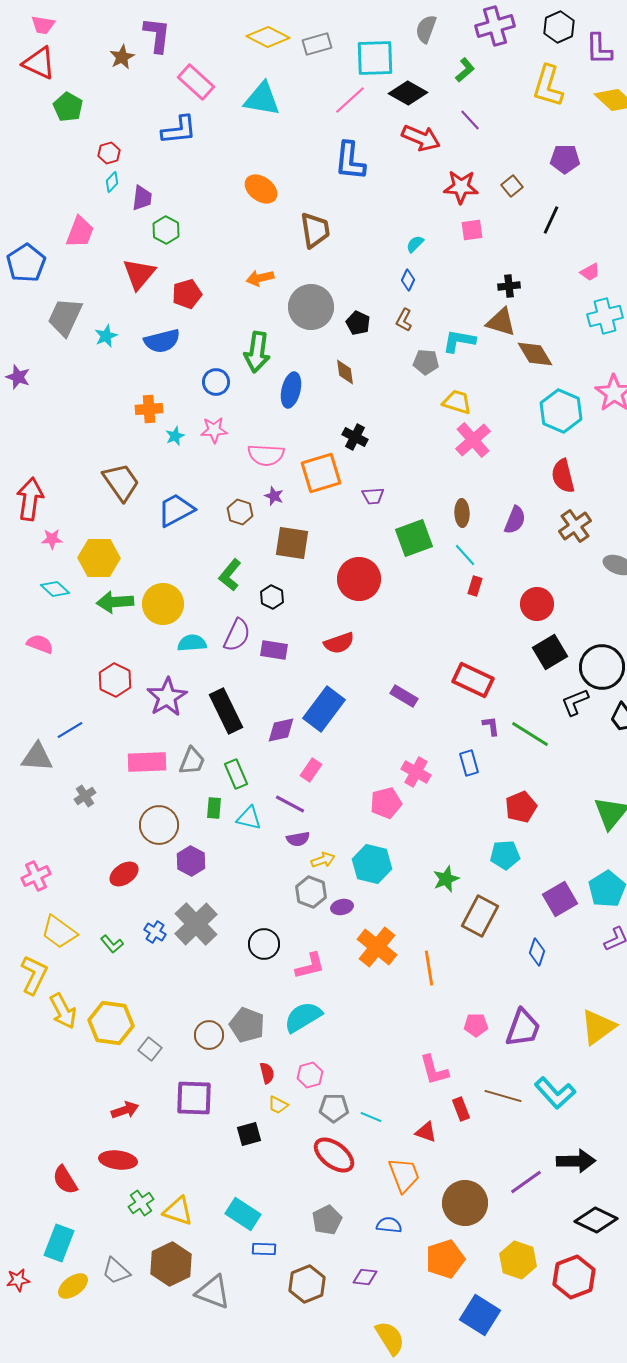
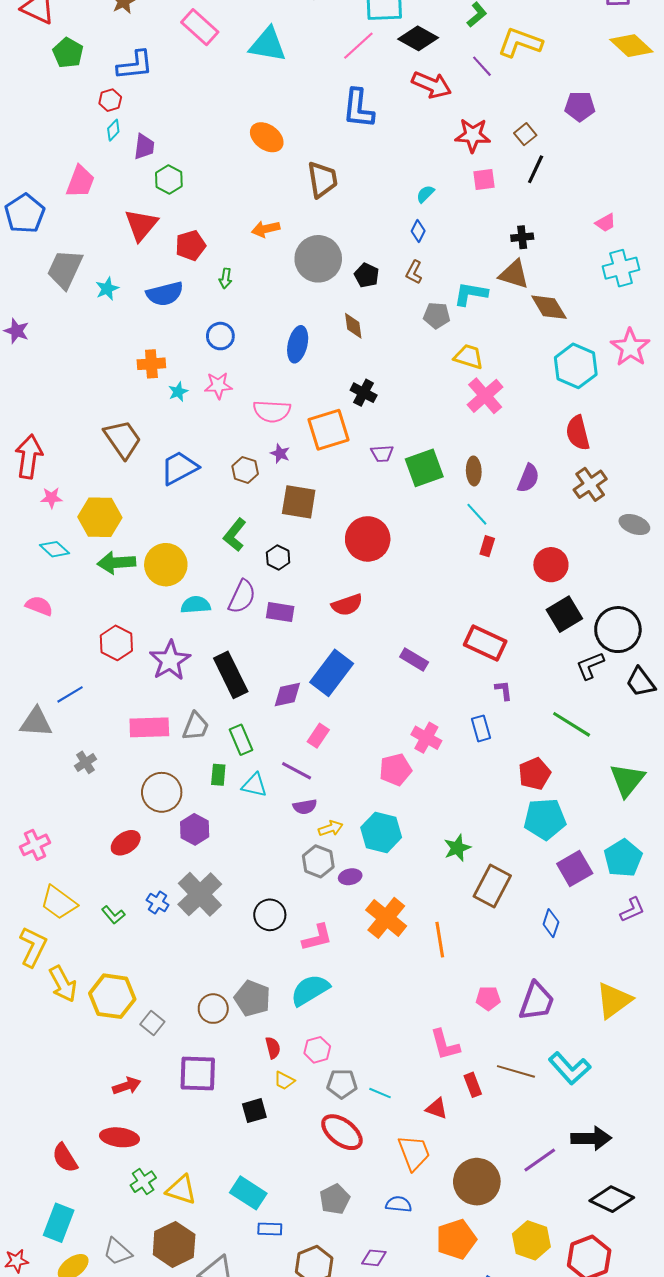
yellow L-shape: (548, 86) -> (520, 43), moved, turned 93
blue L-shape: (179, 130) -> (135, 65), moved
black line: (551, 220) -> (536, 169), moved
green arrow: (257, 352) -> (226, 278), moved, size x0.5
green square: (414, 538) -> (424, 468), moved
green line: (530, 734) -> (572, 724), moved
cyan pentagon: (505, 855) -> (545, 819), moved, size x1.4

